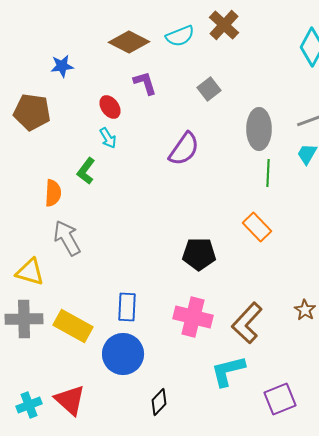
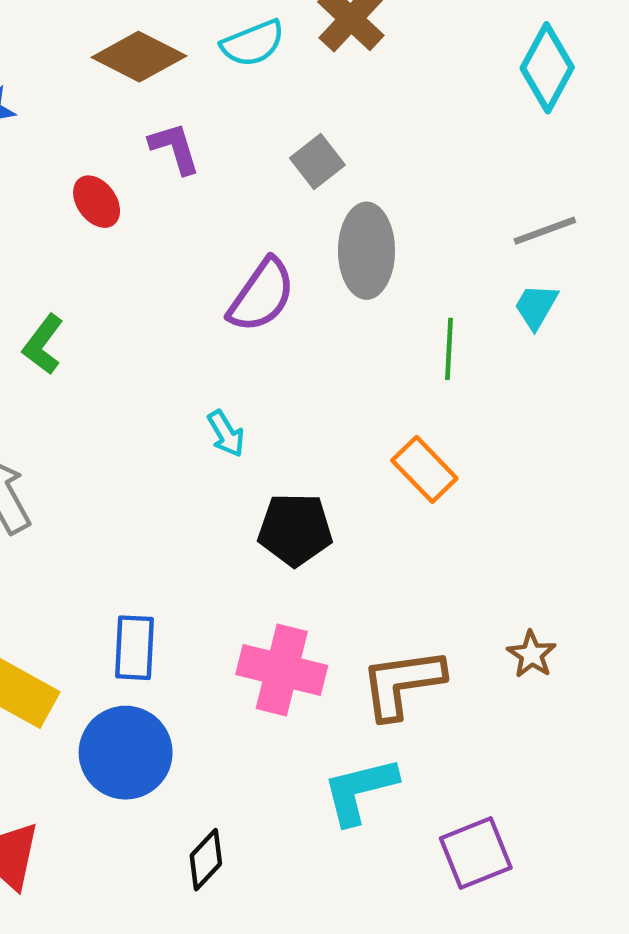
gray ellipse: (259, 129) -> (366, 251), moved
cyan arrow: (108, 138) -> (226, 434), moved
brown L-shape: (247, 323) -> (402, 683), turned 39

